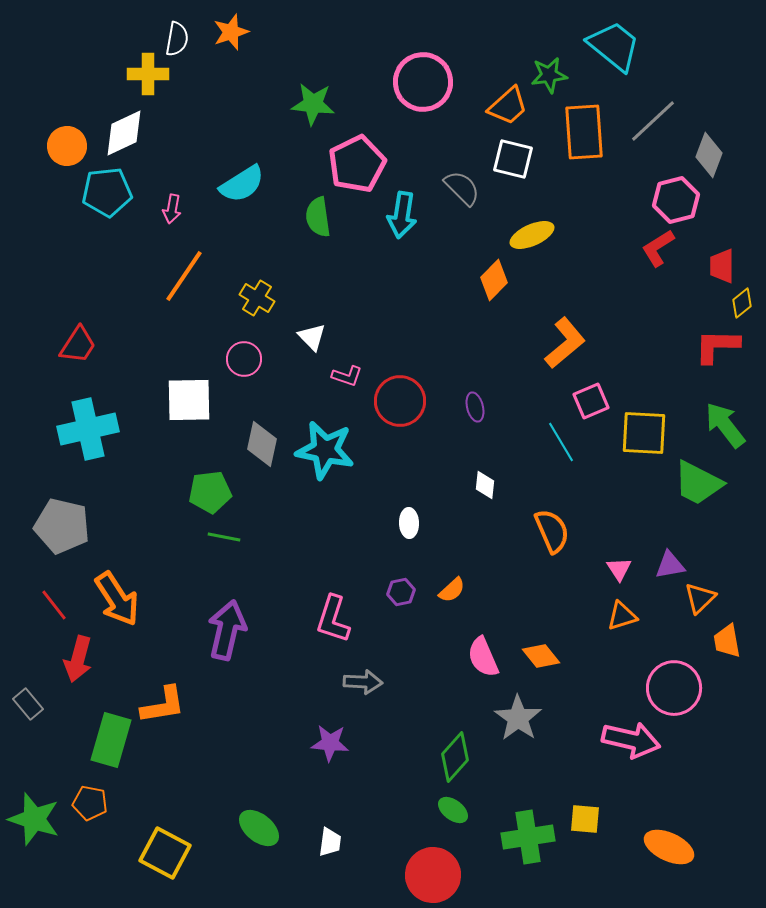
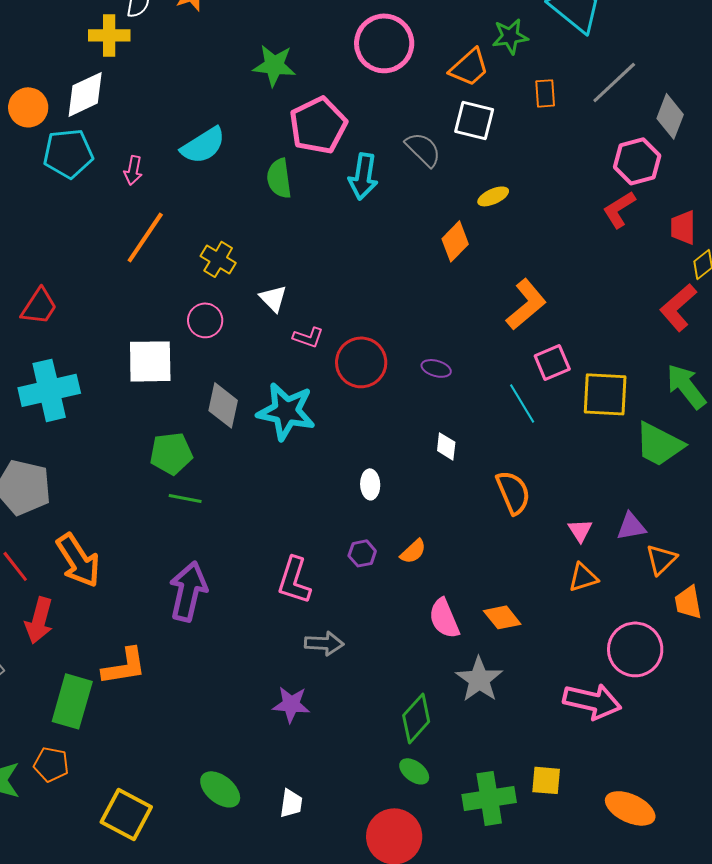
orange rectangle: (584, 132) -> (545, 93), size x0.5
yellow ellipse: (532, 235) -> (493, 196), size x0.7
red L-shape: (717, 346) -> (678, 307), turned -42
purple ellipse: (475, 407) -> (436, 368), turned -60

